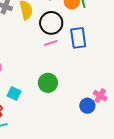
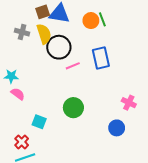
black circle: (51, 23) -> (59, 47), moved
pink cross: (100, 96) -> (129, 103), moved

